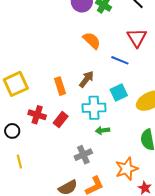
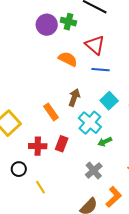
red triangle: (137, 38) -> (95, 45), moved
cyan cross: (94, 108) -> (90, 123), turned -30
yellow line: (19, 162) -> (41, 187), moved

